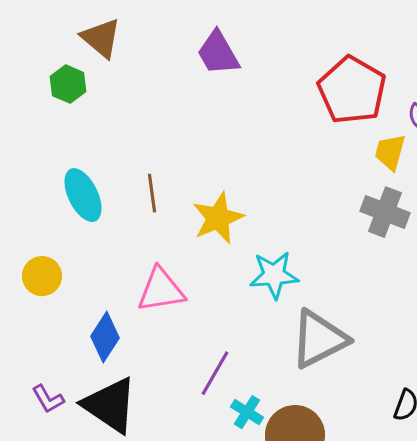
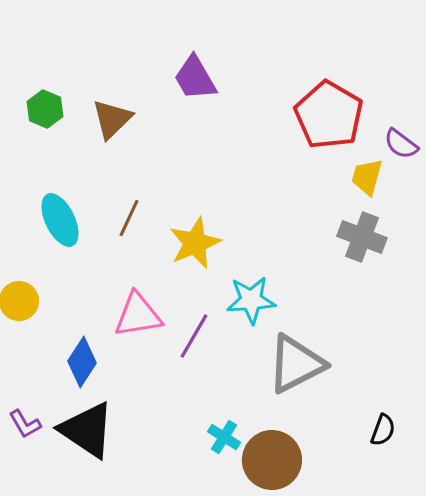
brown triangle: (101, 38) -> (112, 119), moved, turned 36
brown line: (152, 193) -> (129, 218), turned 33
purple line: (215, 373) -> (194, 336), moved

